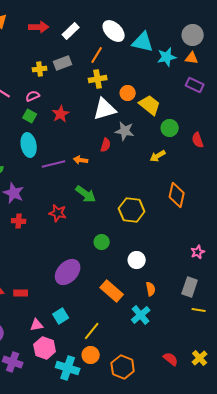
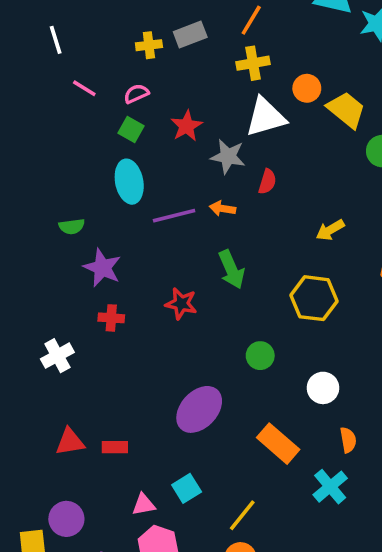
gray star: (125, 131) -> (228, 156), moved
yellow arrow: (158, 156) -> (330, 230), moved
green arrow: (86, 194) -> (231, 269), turned 30

